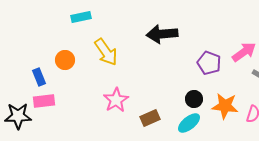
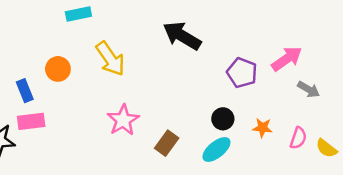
black arrow: (162, 34) -> (182, 36), turned 36
orange star: (225, 106) -> (262, 128), size x0.6
brown rectangle: (150, 118) -> (167, 143), turned -30

